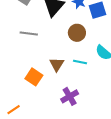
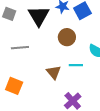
orange square: (34, 77) -> (14, 86), moved

